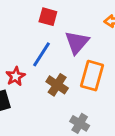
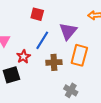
red square: (48, 17) -> (37, 14), moved
brown cross: (57, 85) -> (54, 62), turned -35

